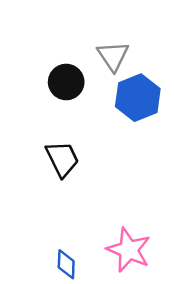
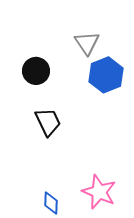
black circle: (66, 82) -> (36, 71), moved

